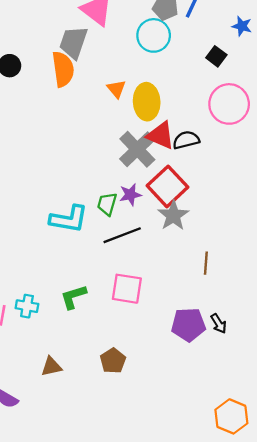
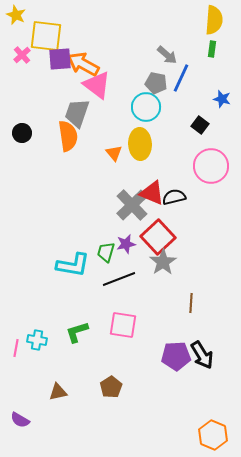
yellow ellipse: (147, 102) -> (140, 144), moved
black arrow: (219, 324) -> (202, 355), size x1.6

